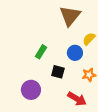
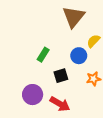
black square: (58, 72) -> (61, 76), turned -32
red arrow: (77, 99) -> (60, 104), moved

